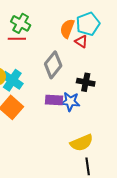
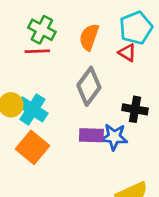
orange semicircle: (67, 29) -> (89, 37), moved

